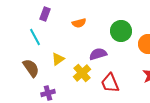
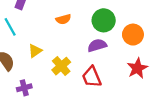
orange semicircle: (79, 23) -> (63, 19), moved
purple semicircle: (98, 54) -> (97, 45), moved

